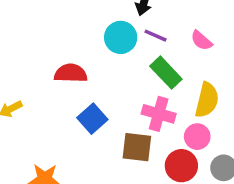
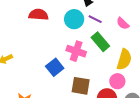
red semicircle: (71, 73) -> (38, 15), moved
pink cross: (159, 114) -> (76, 51), moved

